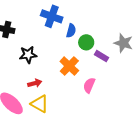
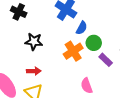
orange cross: (69, 66) -> (73, 51), moved
pink semicircle: (89, 85) -> (87, 86), turned -56

